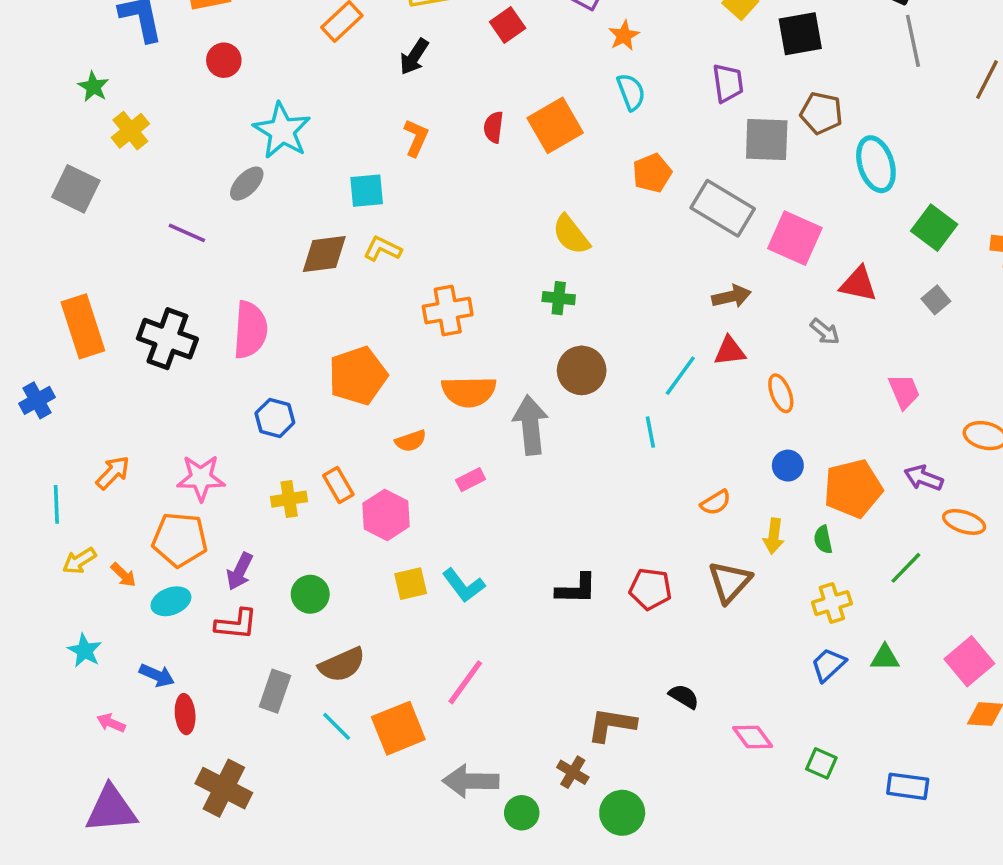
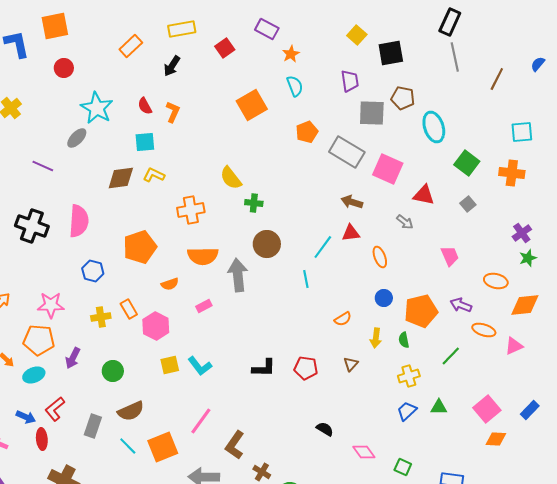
red semicircle: (493, 127) -> (145, 106), moved, turned -36
yellow semicircle: (571, 235) -> (231, 178), moved
brown arrow: (731, 296) -> (352, 202), turned -150
brown triangle: (730, 582) -> (351, 364), size x0.6
red L-shape: (236, 624) -> (55, 409), moved, turned 135
brown L-shape: (612, 725) -> (235, 445), moved, turned -64

